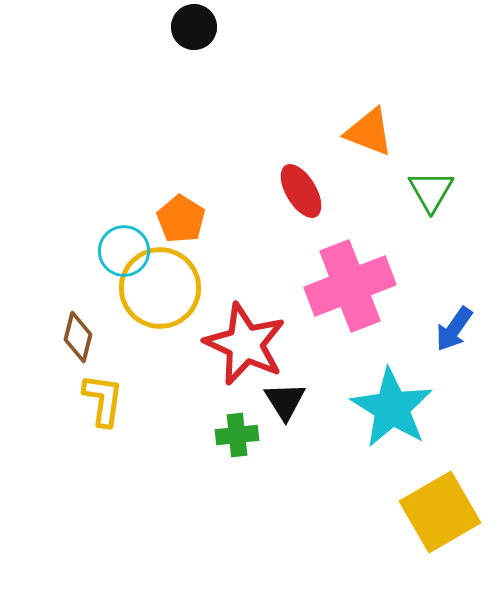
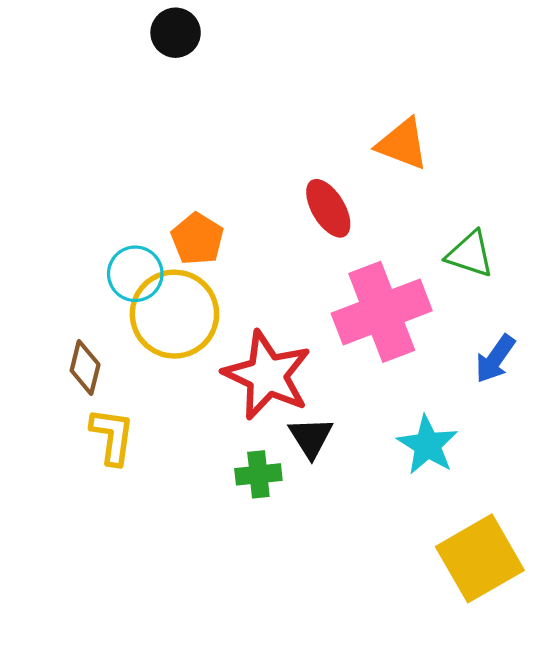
black circle: (194, 27) -> (176, 33), moved
green triangle: (431, 191) -> (470, 254), moved, turned -42
cyan star: (392, 408) -> (428, 445), size x0.7

